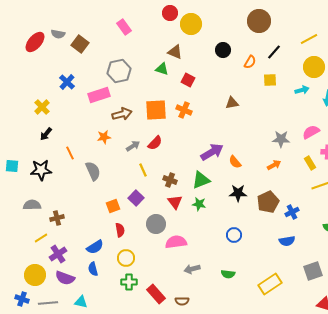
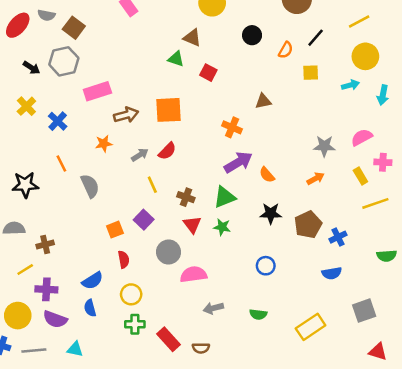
gray hexagon: (119, 71) -> (64, 61), moved
blue cross: (67, 82) -> (58, 121), moved
orange cross: (184, 110) -> (232, 127), moved
black arrow: (46, 134) -> (31, 68), moved, turned -96
purple cross: (58, 254) -> (46, 289), turned 36

